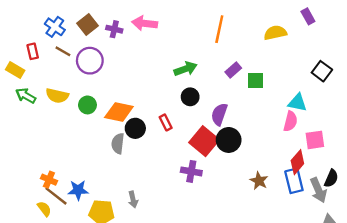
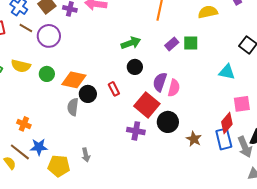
green square: (255, 80) -> (191, 43), moved
pink semicircle: (290, 121) -> (174, 88), moved
black circle: (229, 140) -> (168, 122), moved
orange cross: (49, 180) -> (24, 124), moved

